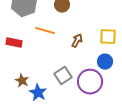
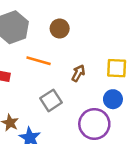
gray square: (63, 76) -> (51, 100), moved

